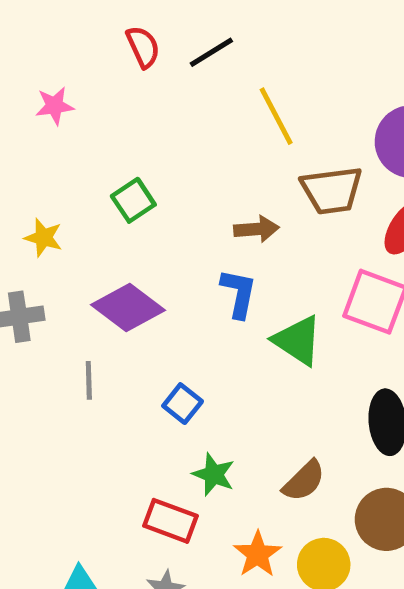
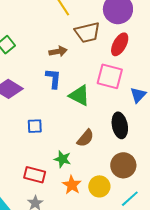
blue square: (183, 404) -> (35, 126), turned -35
green star: (214, 474) -> (62, 159), moved
brown semicircle: (304, 481) -> (85, 138), moved

